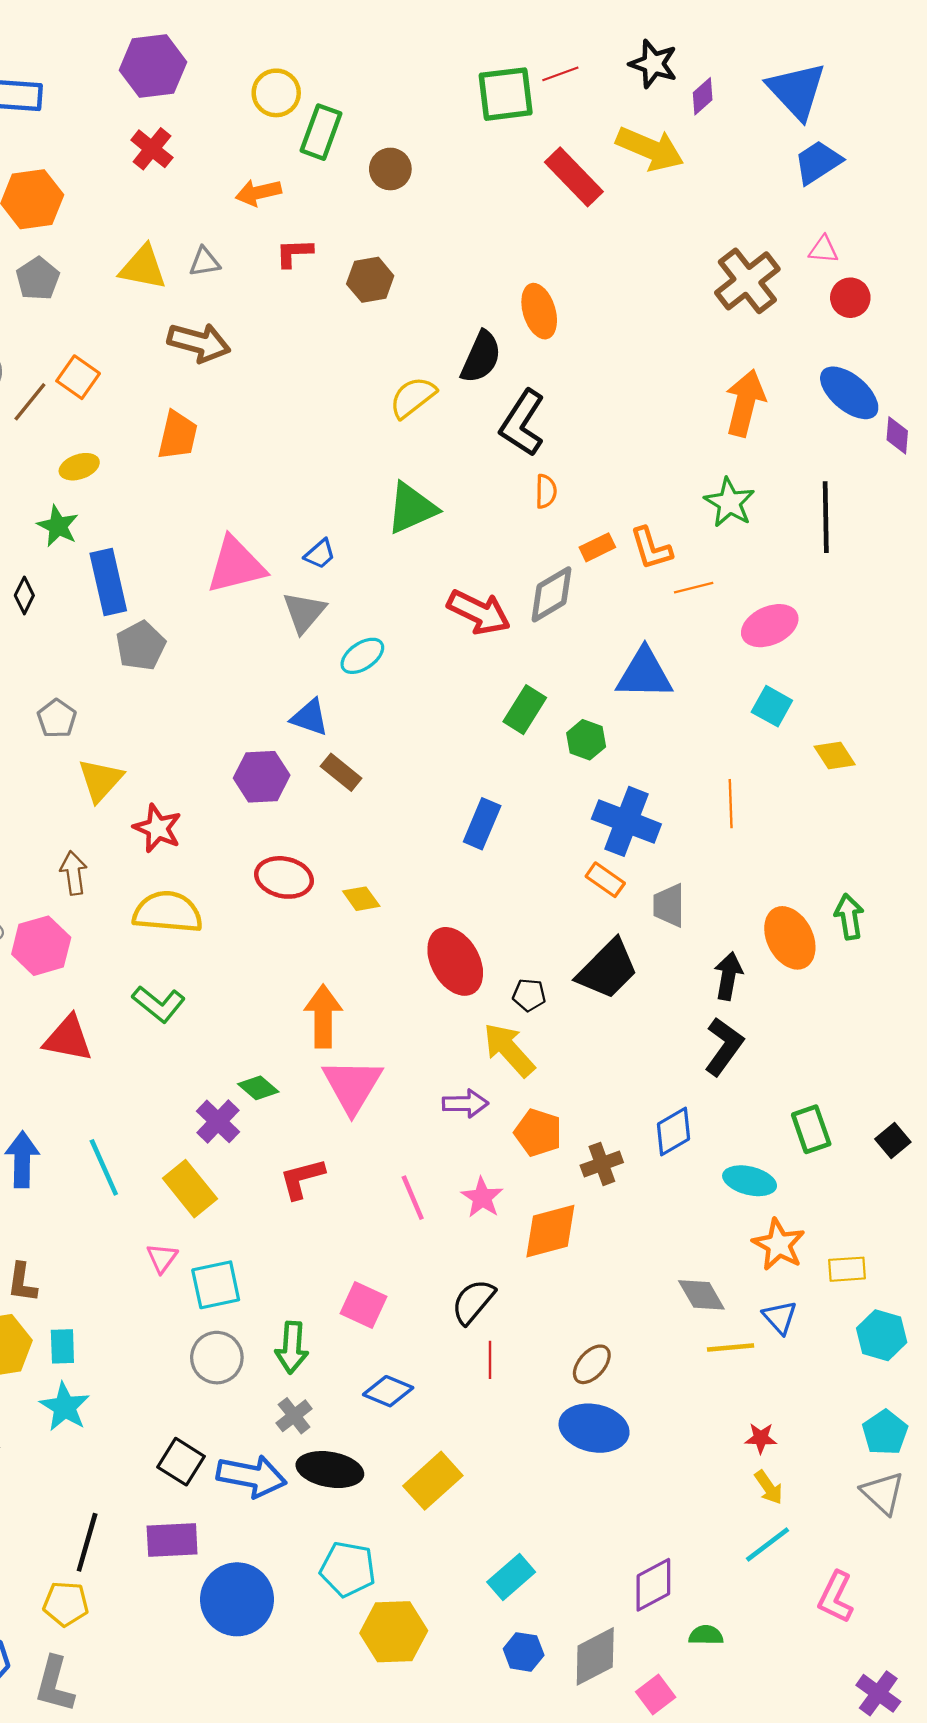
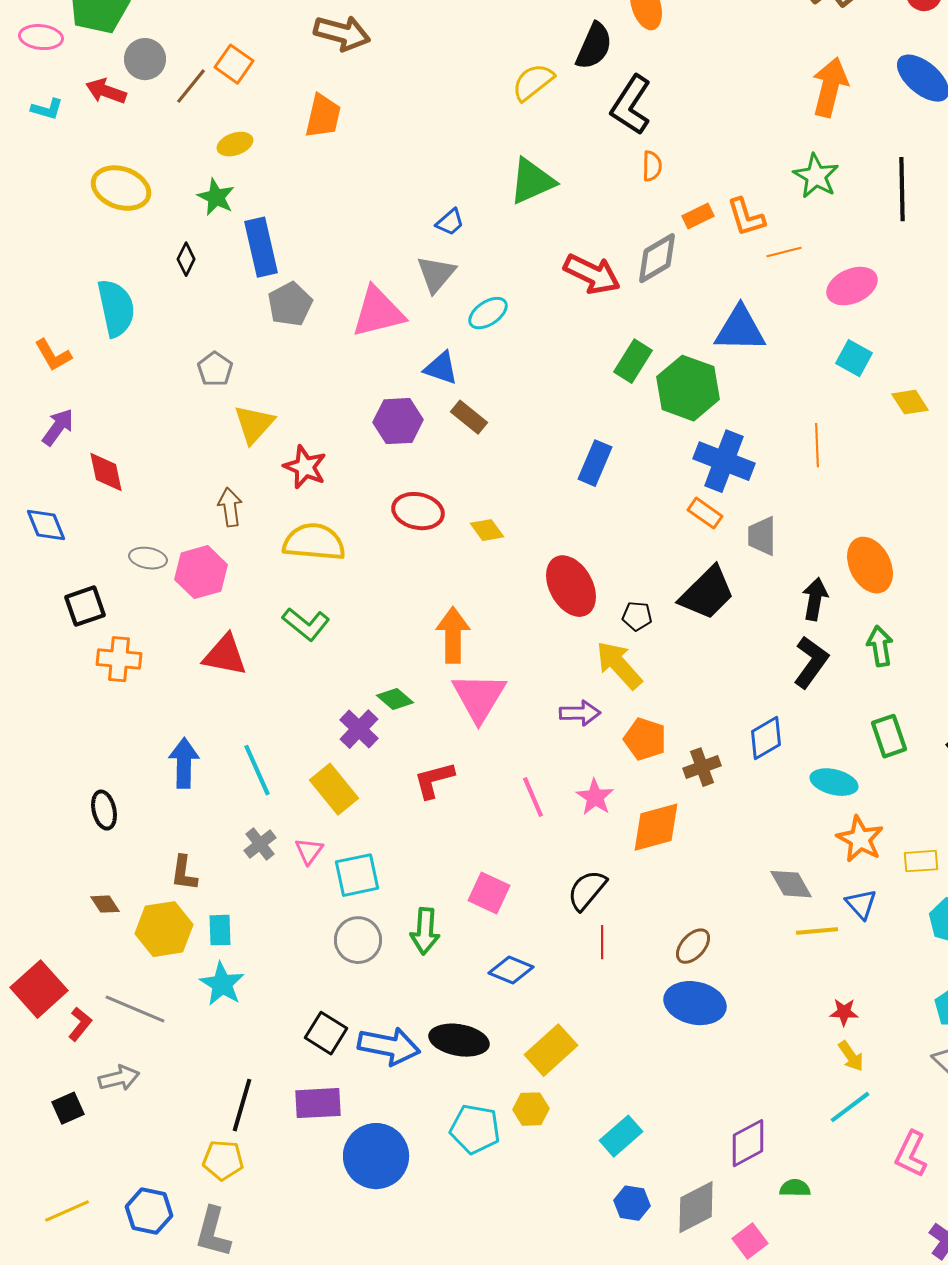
pink triangle: (236, 565) -> (378, 312), moved
green hexagon: (586, 740) -> (688, 388), size x1.8
green arrow: (849, 917) -> (880, 646), moved
gray cross: (294, 1416) -> (260, 844), moved
yellow hexagon: (394, 1632) -> (531, 1109), moved, size x0.6

